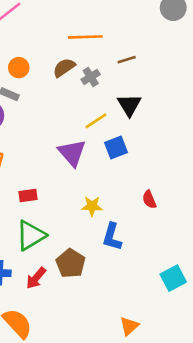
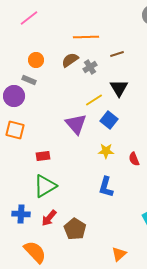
blue square: (116, 148) -> (109, 120), turned -30
yellow star: (92, 206) -> (106, 151), moved
brown pentagon: (71, 263) -> (75, 229), moved

